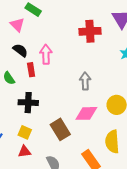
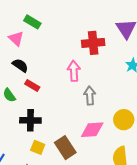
pink arrow: (46, 54) -> (74, 71), moved
red rectangle: (31, 70) -> (32, 85), turned -48
yellow square: (25, 132) -> (38, 147), moved

